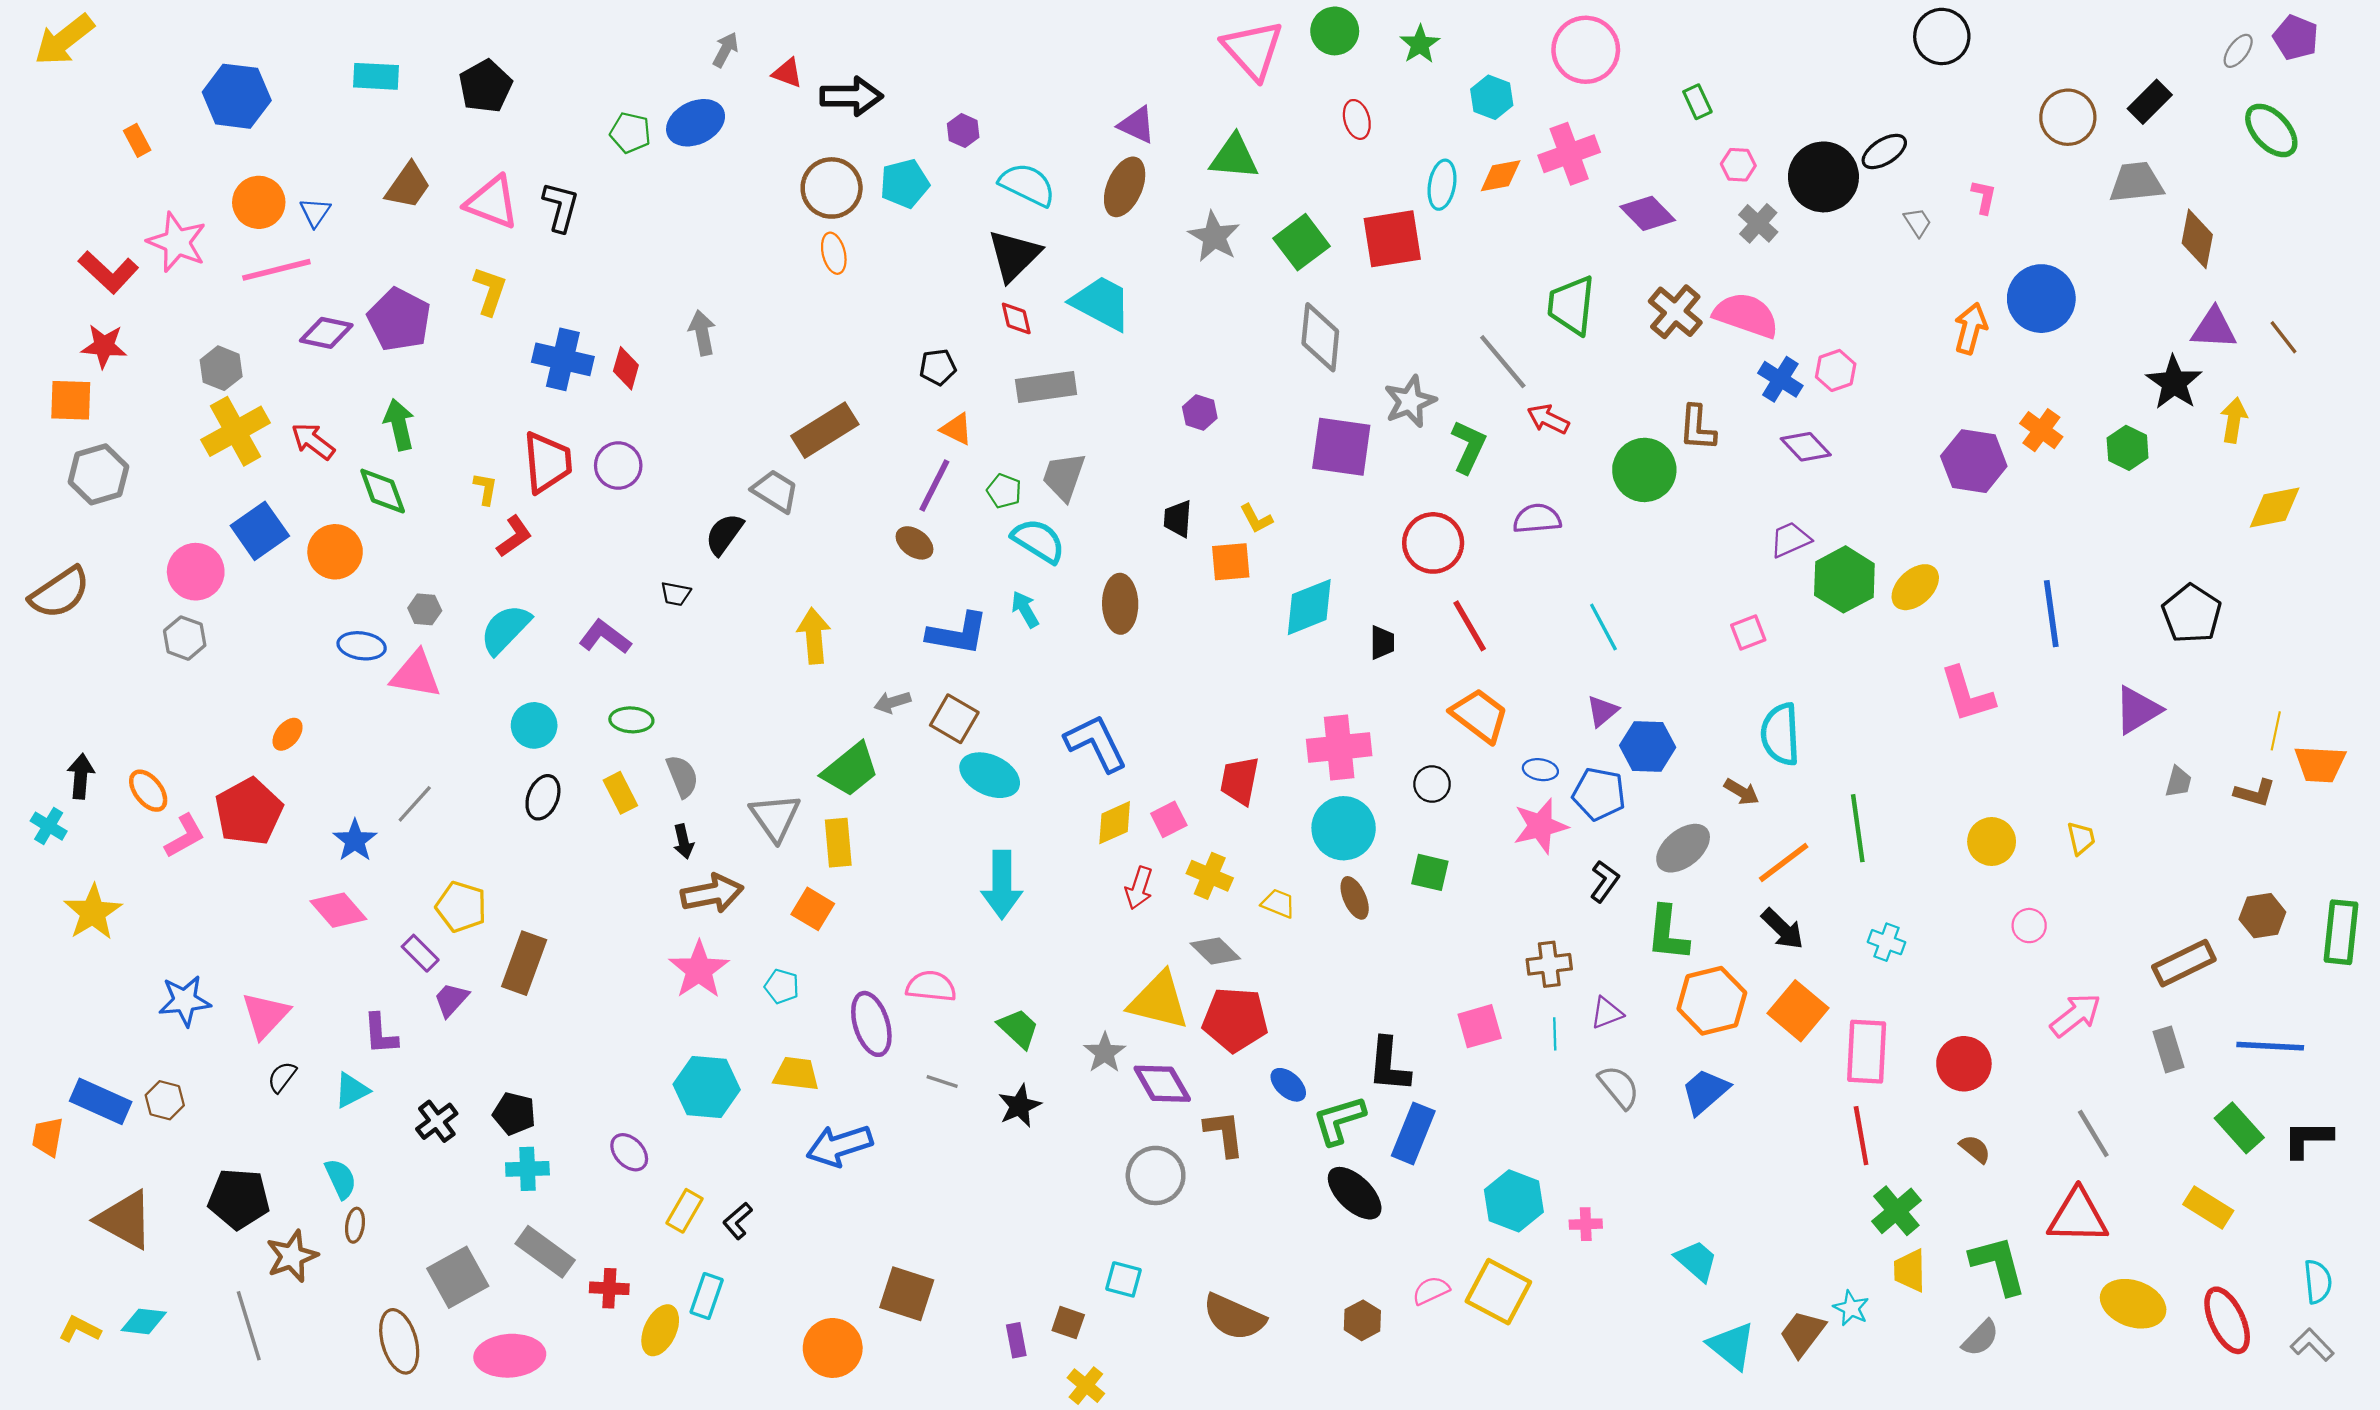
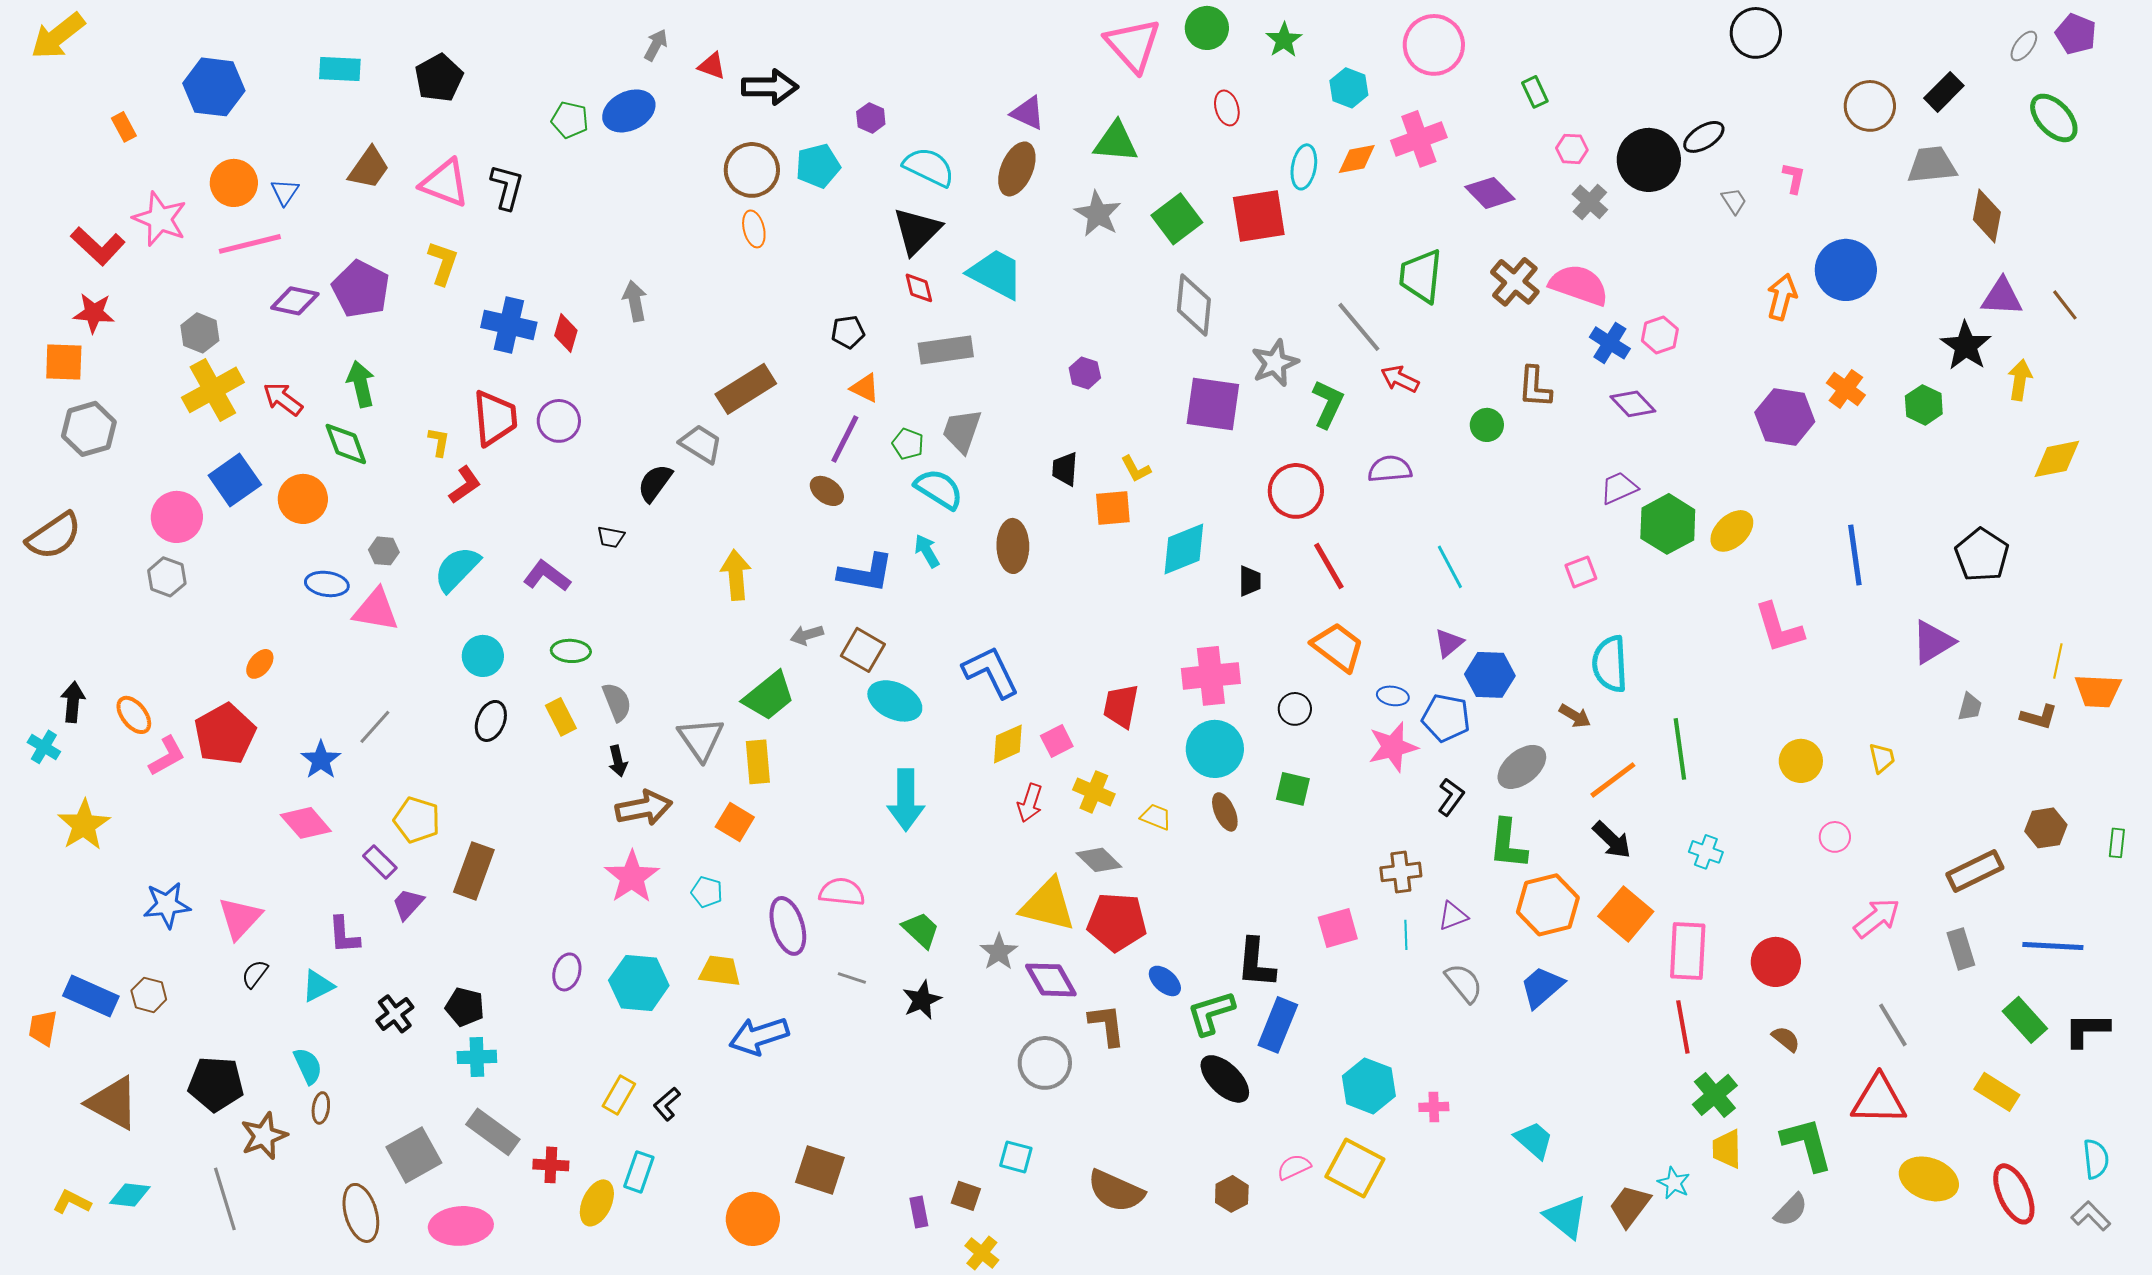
green circle: (1644, 470) -> (1487, 425), size x0.6
green rectangle: (2341, 932) -> (2117, 843), size x0.5
purple ellipse: (629, 1152) -> (567, 972), moved, turned 60

